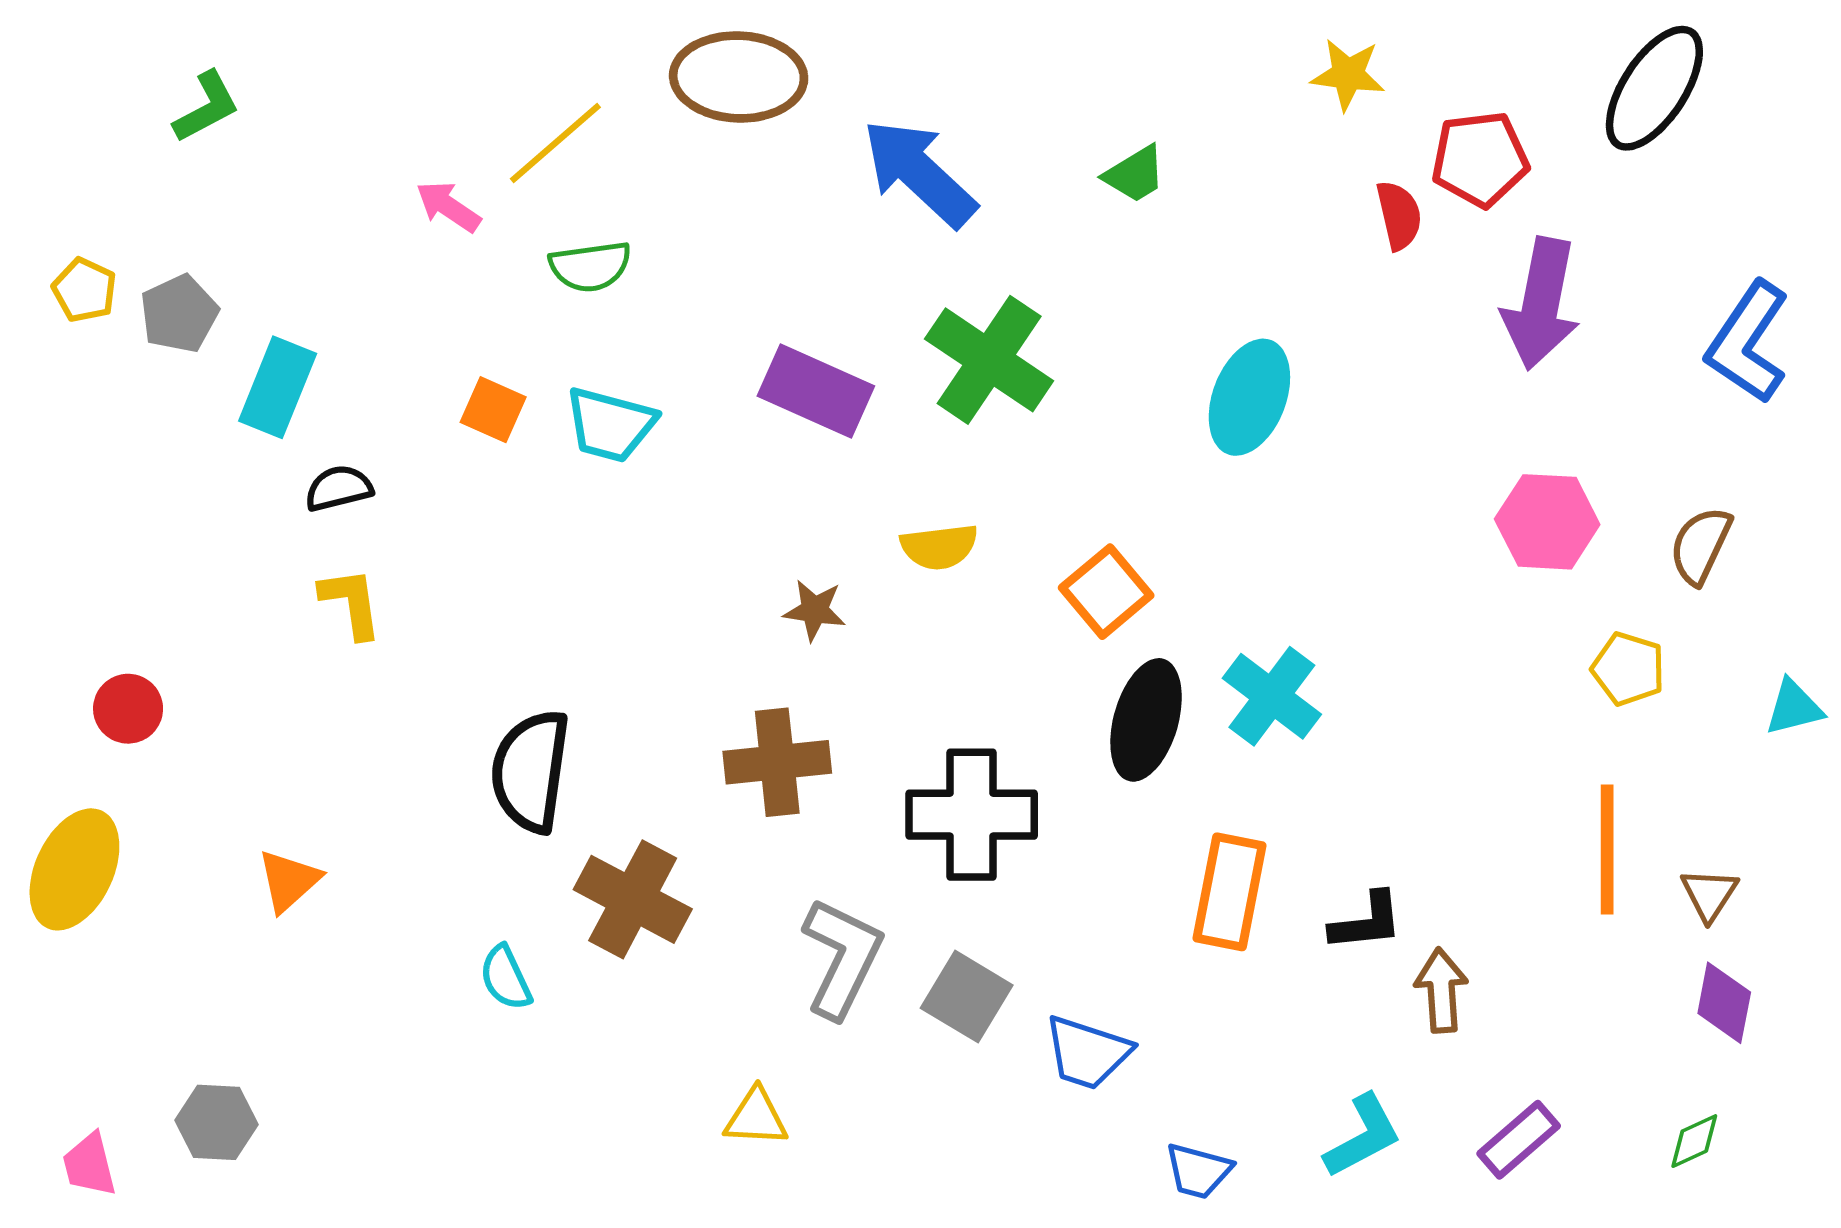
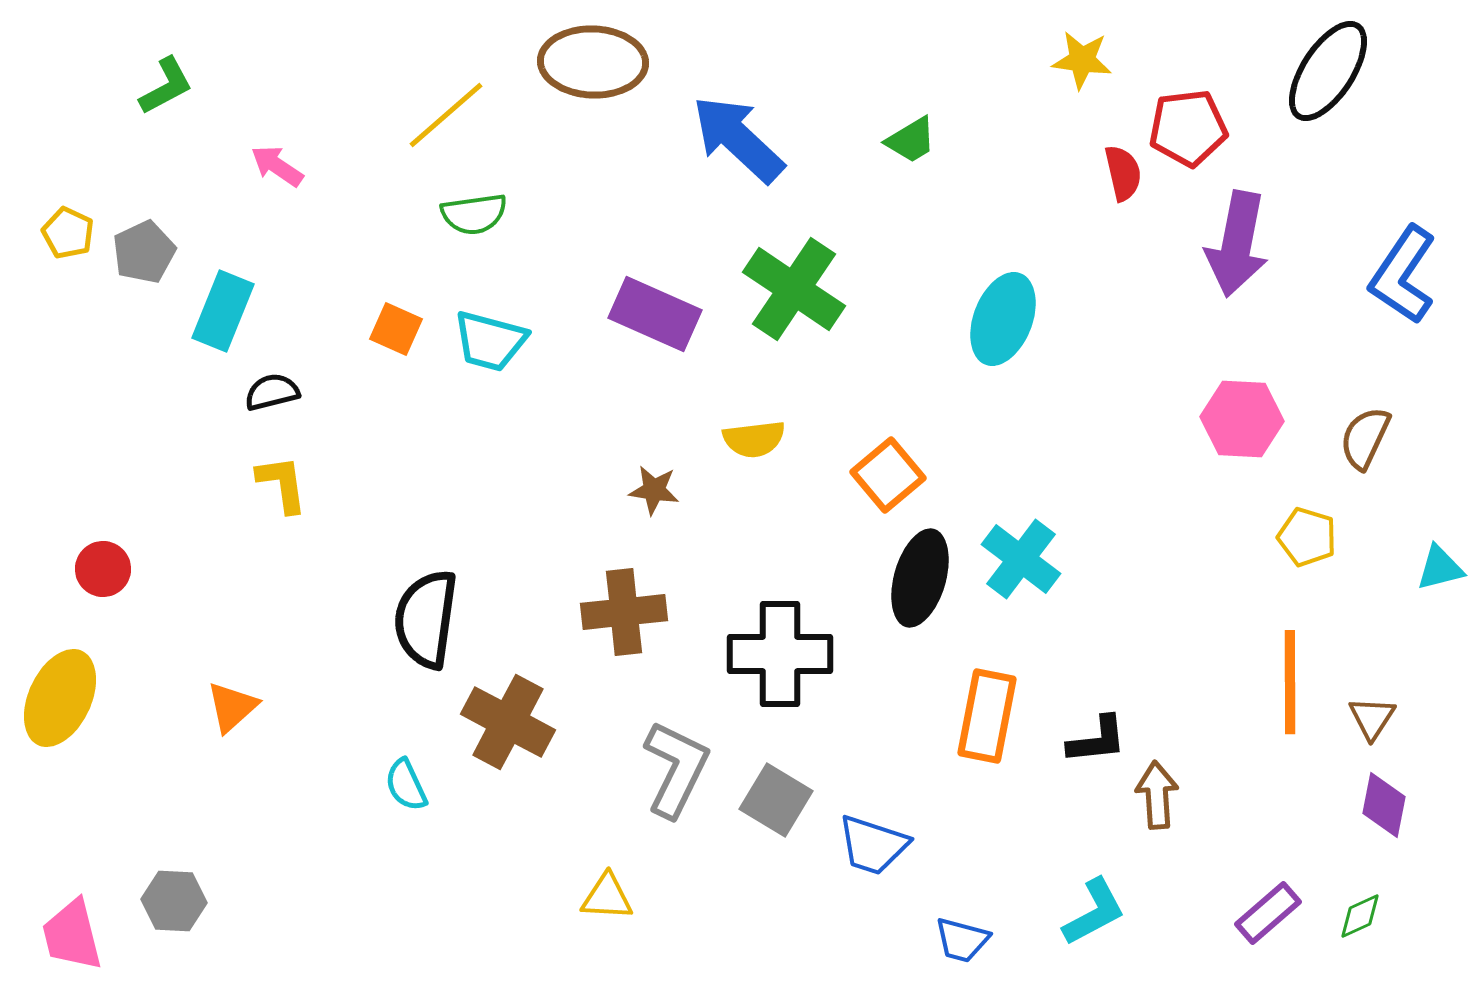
pink arrow: (448, 207) -> (277, 166), moved
purple rectangle: (1519, 1140) -> (1268, 913), moved
pink trapezoid: (89, 1165) -> (72, 935), size x1.4

